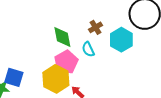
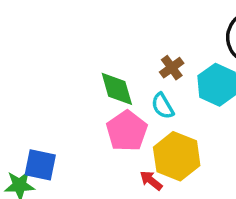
yellow hexagon: (56, 79) -> (177, 156), moved

